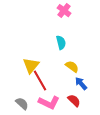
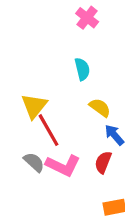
red semicircle: (74, 101) -> (103, 162), turned -112
gray semicircle: (22, 104) -> (34, 162), moved

